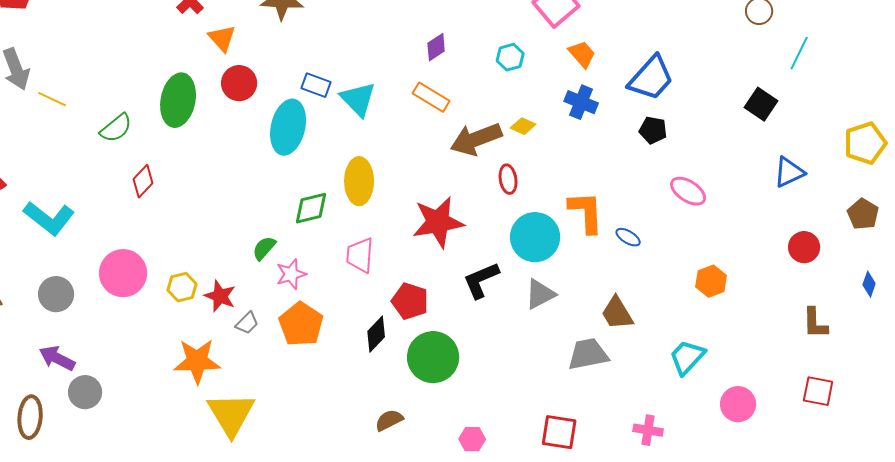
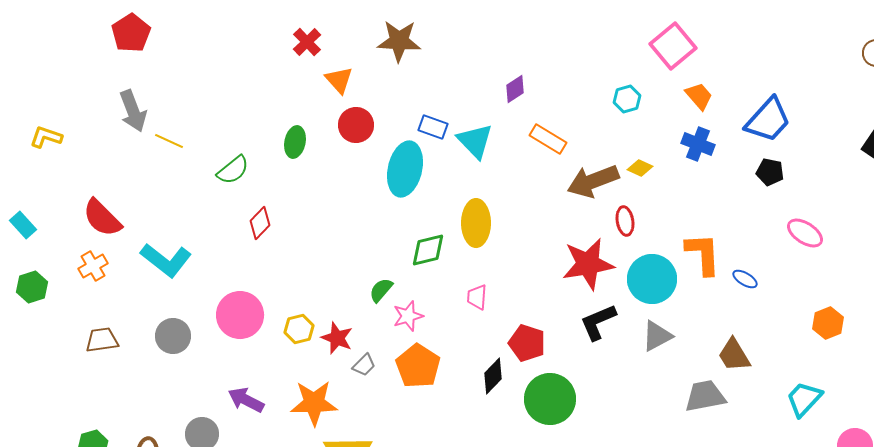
purple diamond: (436, 47) -> (515, 89), moved
green ellipse: (178, 100) -> (295, 142), size x0.6
red star: (438, 222) -> (588, 264), moved
pink trapezoid: (360, 255) -> (477, 297), size x0.7
purple arrow: (57, 358) -> (246, 400), moved

